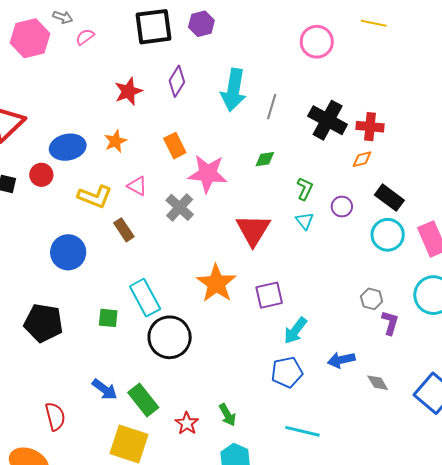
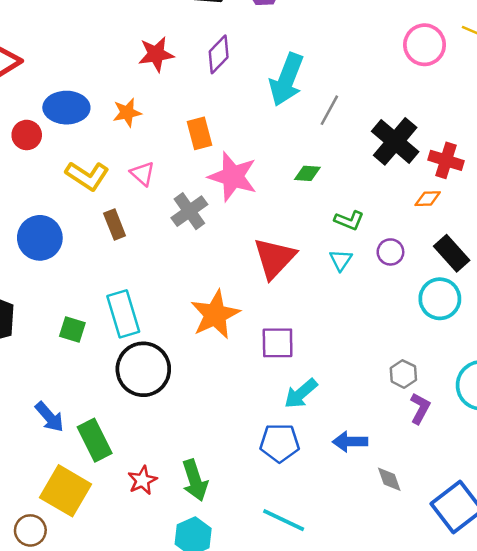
pink circle: (317, 42) -> (425, 45), moved
green L-shape: (305, 189) -> (349, 220), turned 75
green arrow: (227, 415) -> (195, 480), size x1.4

